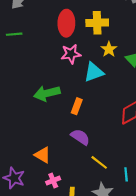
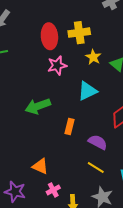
cyan triangle: (94, 72) -> (87, 91), moved
orange rectangle: (77, 106) -> (70, 126), moved
purple semicircle: (80, 137) -> (98, 142), moved

